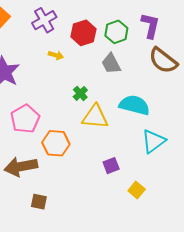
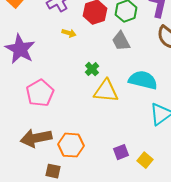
orange hexagon: (56, 143) -> (71, 145), moved
purple square: (111, 166) -> (121, 152), moved

